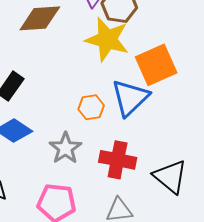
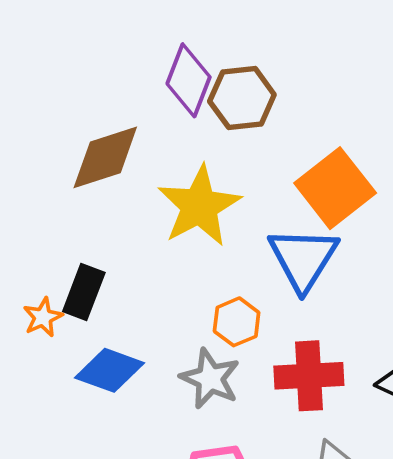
yellow star: (107, 39) -> (199, 206), moved, turned -30
orange hexagon: (91, 107) -> (237, 322), moved

